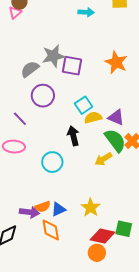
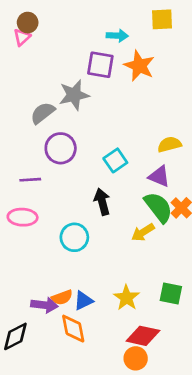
orange star: (116, 62) -> (139, 66), moved
purple square: (72, 66) -> (100, 65), moved
yellow semicircle: (93, 118) -> (169, 144), moved
purple line: (20, 119) -> (30, 180), turned -49
green square: (124, 229) -> (171, 294), moved

